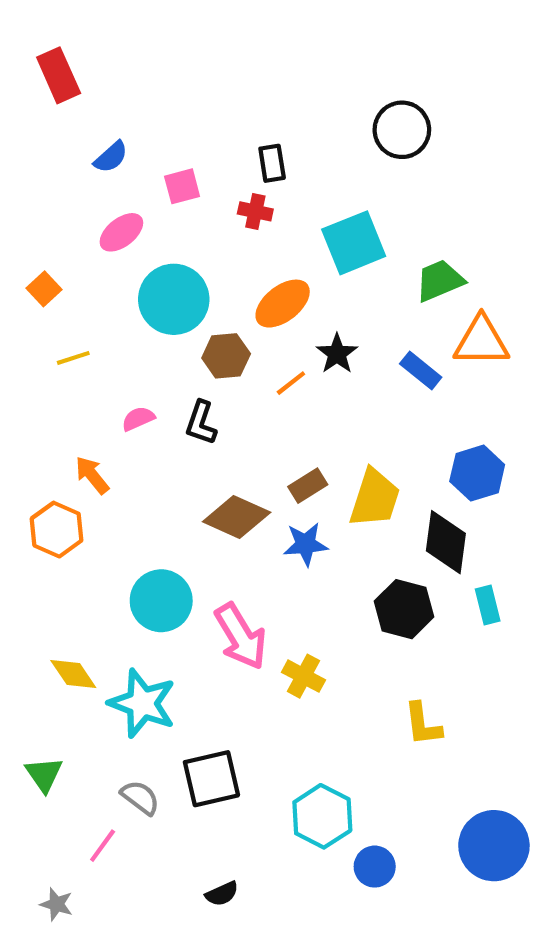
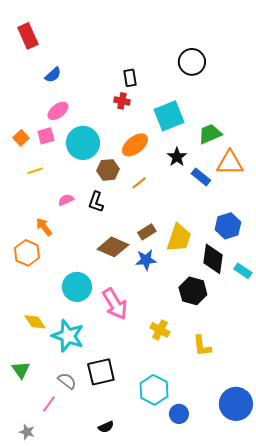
pink square: (182, 186) -> (46, 136), moved
black star: (337, 354) -> (177, 157), moved
cyan rectangle: (488, 605) -> (243, 271), moved, turned -42
yellow cross: (303, 676) -> (160, 330), moved

